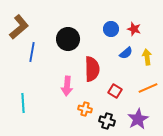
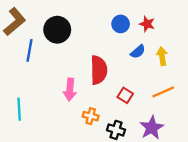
black circle: (68, 39) -> (57, 30), moved

